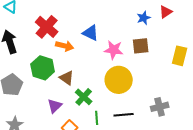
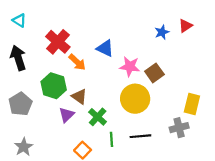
orange arrow: (65, 46) -> (77, 62), turned 30
brown square: (141, 46) -> (154, 73), moved, turned -30
yellow rectangle: (180, 56) -> (192, 104), moved
purple triangle: (55, 106) -> (66, 115), moved

